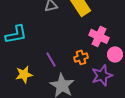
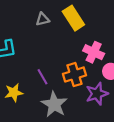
orange cross: (81, 57) -> (74, 75), size x1.5

